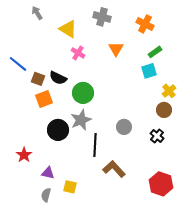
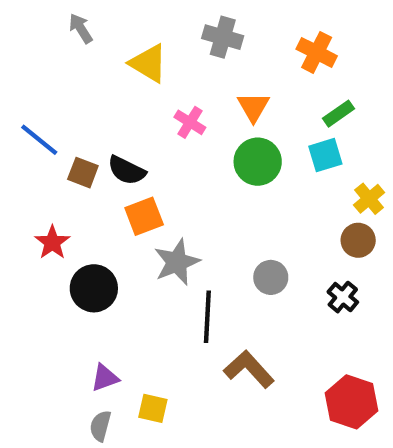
pink cross: (78, 53) -> (190, 122), moved
green circle: (83, 93) -> (258, 162), moved
orange square: (44, 99) -> (144, 216), moved
black circle: (58, 130) -> (94, 288), moved
red star: (24, 155) -> (52, 242), moved
purple triangle: (48, 173) -> (105, 378), turned -32

